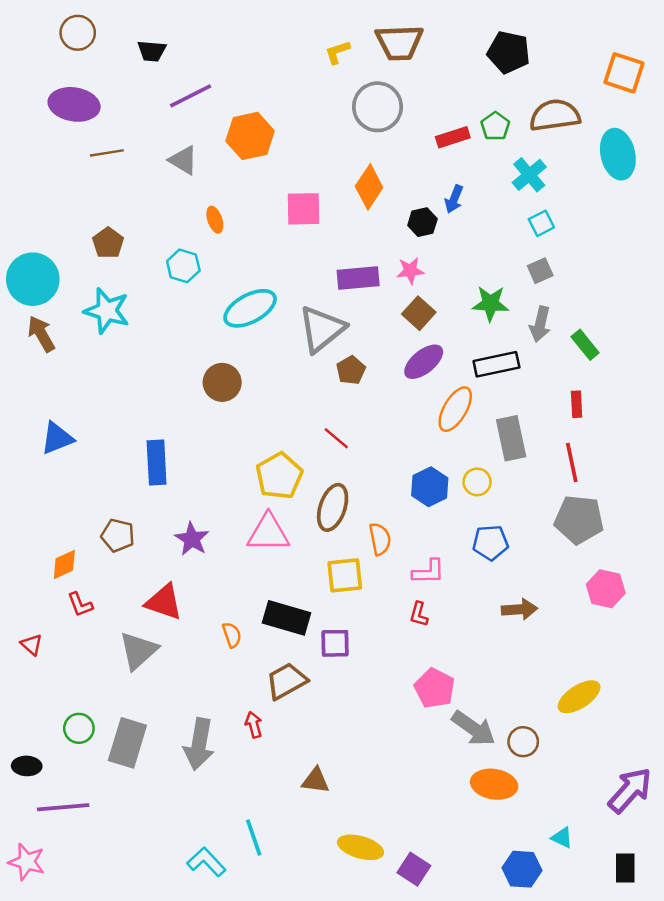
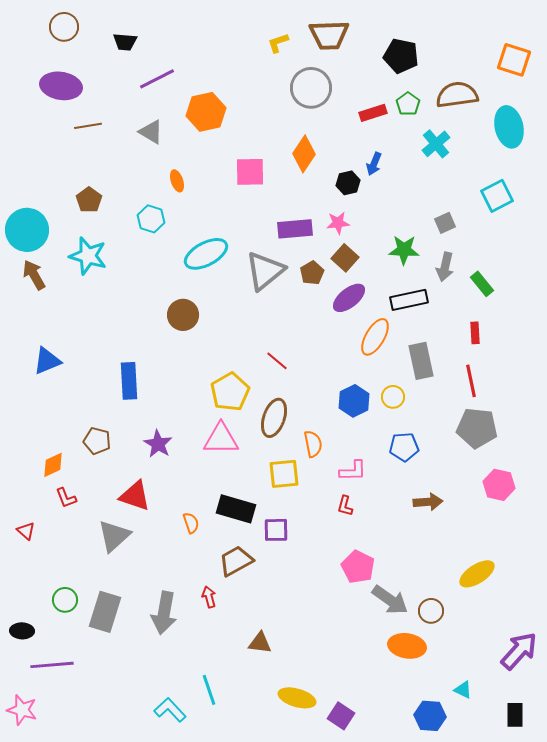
black pentagon: (509, 52) -> (401, 56), moved
cyan square: (541, 223) -> (497, 196), moved, size x1.5
brown pentagon: (351, 370) -> (312, 273), moved

